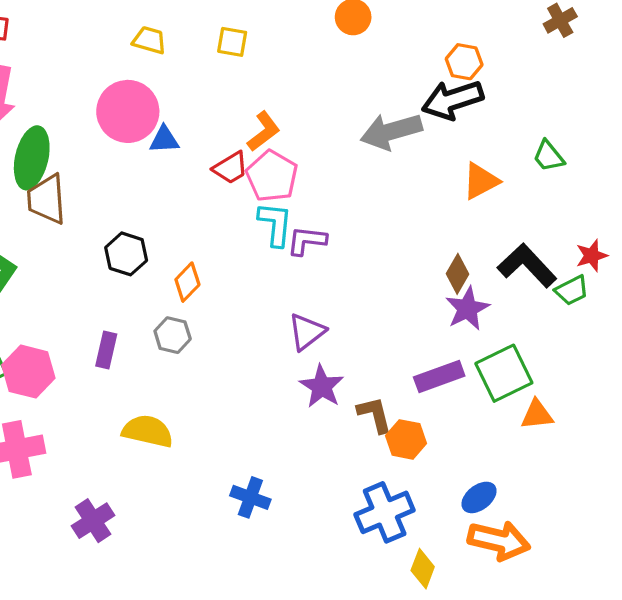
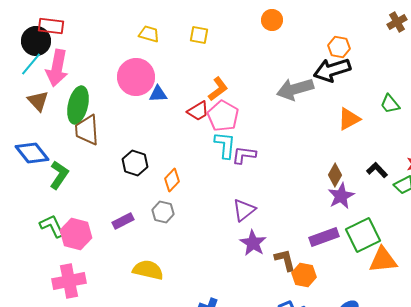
black L-shape: (527, 266) -> (377, 170), size x0.6
purple rectangle: (106, 350) -> (123, 221), turned 50
orange triangle: (537, 415) -> (383, 260), size x1.4

